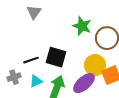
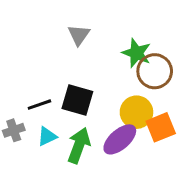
gray triangle: (34, 12) -> (79, 35), moved
green star: (82, 26) -> (136, 53), moved

